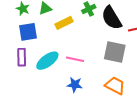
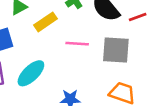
pink line: (75, 59) -> (77, 44), moved

